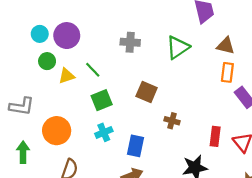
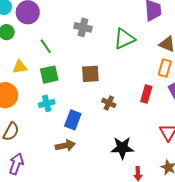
yellow triangle: (67, 76) -> (20, 67), moved
brown square: (147, 92) -> (90, 74), turned -36
red rectangle: (215, 136) -> (146, 94), moved

